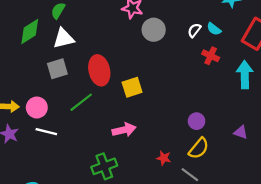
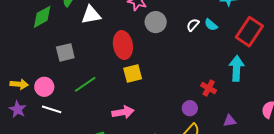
white triangle: (64, 38) -> (91, 15), moved
red cross: (211, 56) -> (209, 88), moved
red ellipse: (99, 70) -> (123, 45), moved
purple triangle: (241, 132) -> (230, 121), turned -32

